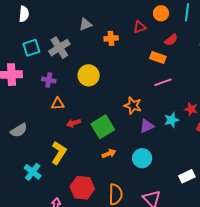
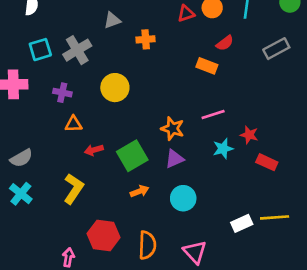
red triangle: (140, 27) -> (186, 14), moved
pink line: (163, 82) -> (213, 114), moved
purple triangle: (147, 126) -> (174, 159), moved
cyan cross: (33, 172) -> (21, 194), moved

